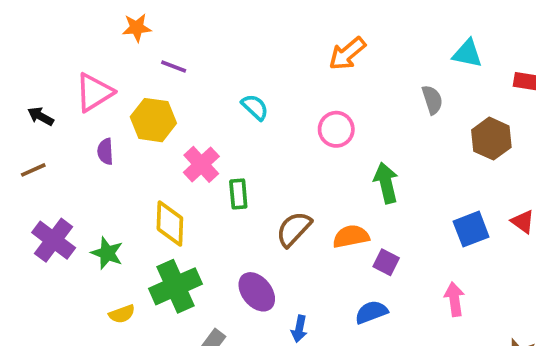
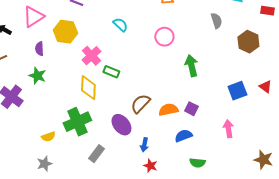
green rectangle: (238, 194) -> (111, 72), turned -63
yellow diamond: (170, 224) -> (88, 88), moved
brown semicircle: (294, 229) -> (140, 104), moved
orange semicircle: (351, 236) -> (168, 110), moved
green star: (107, 253) -> (37, 76), moved

